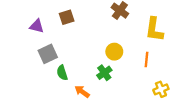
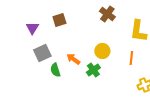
purple triangle: (37, 26) -> (32, 28), turned 48
orange arrow: (82, 92) -> (73, 59), moved

